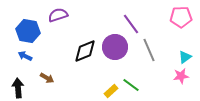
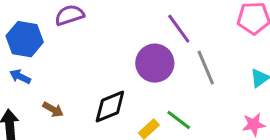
black diamond: (85, 51) -> (110, 106), moved
pink star: (181, 76) -> (254, 124), moved

